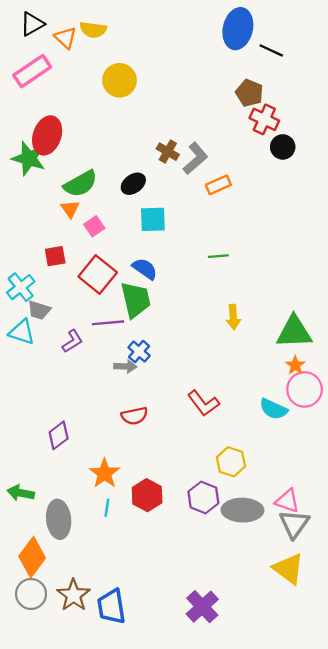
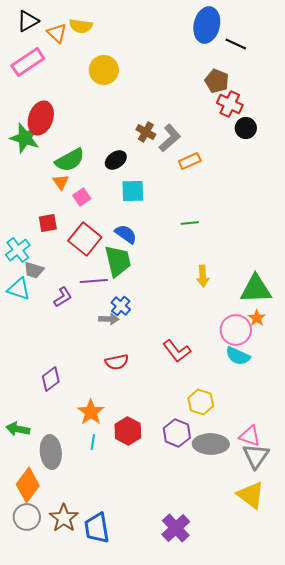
pink circle: (305, 389) -> (236, 330), moved

